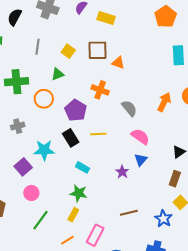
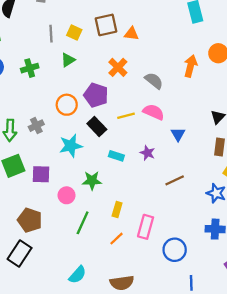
gray line: (37, 47) -> (51, 34), moved
green cross: (17, 82) -> (30, 68), moved, size x0.7
orange cross: (100, 90) -> (118, 67), turned 36
orange circle: (44, 99) -> (67, 105), moved
pink semicircle: (140, 137) -> (154, 112), moved
purple square: (23, 167) -> (41, 174), moved, turned -36
purple star: (122, 172) -> (147, 153), moved
green star: (79, 193) -> (92, 181), moved
brown line: (129, 213) -> (175, 180), moved

